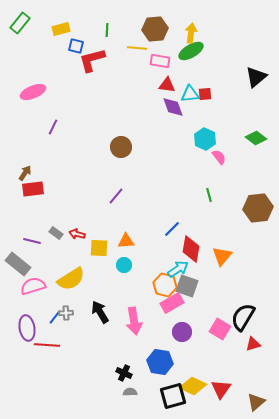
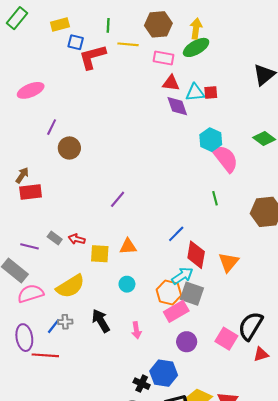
yellow line: (137, 48) -> (128, 44), moved
brown circle: (121, 147) -> (69, 148), moved
pink semicircle: (219, 157) -> (225, 158), size x1.8
cyan circle: (124, 265) -> (127, 284), moved
pink arrow: (134, 321) -> (136, 330), size x0.6
black cross: (124, 373) -> (142, 384), moved

